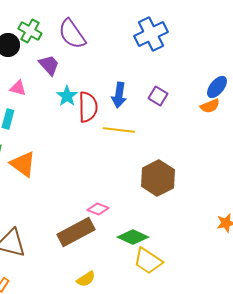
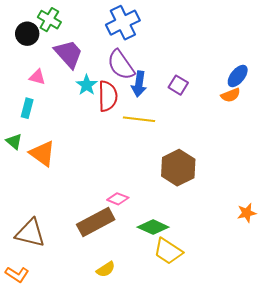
purple semicircle: (72, 34) -> (121, 65), moved
blue cross: (151, 34) -> (123, 23), moved
purple trapezoid: (49, 65) -> (68, 54), size x1.4

